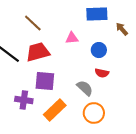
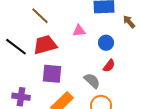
red semicircle: (102, 73) -> (109, 66), turned -64
purple cross: (24, 100) -> (21, 97), moved

